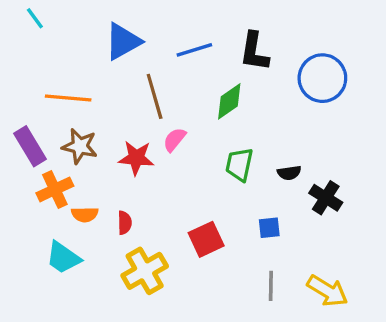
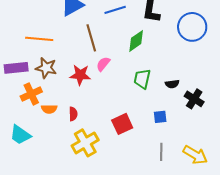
purple rectangle: (30, 146) -> (16, 68), turned -65
cyan trapezoid: (63, 258) -> (20, 135), moved

